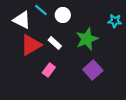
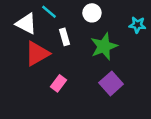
white circle: (63, 15) -> (92, 13), moved
white rectangle: (55, 43) -> (64, 37), moved, turned 32

